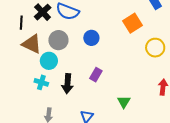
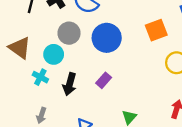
blue circle: (91, 38) -> (107, 38), size x1.6
brown triangle: (32, 44) -> (20, 48), moved

